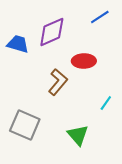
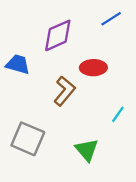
blue trapezoid: (18, 44) -> (18, 64), moved

